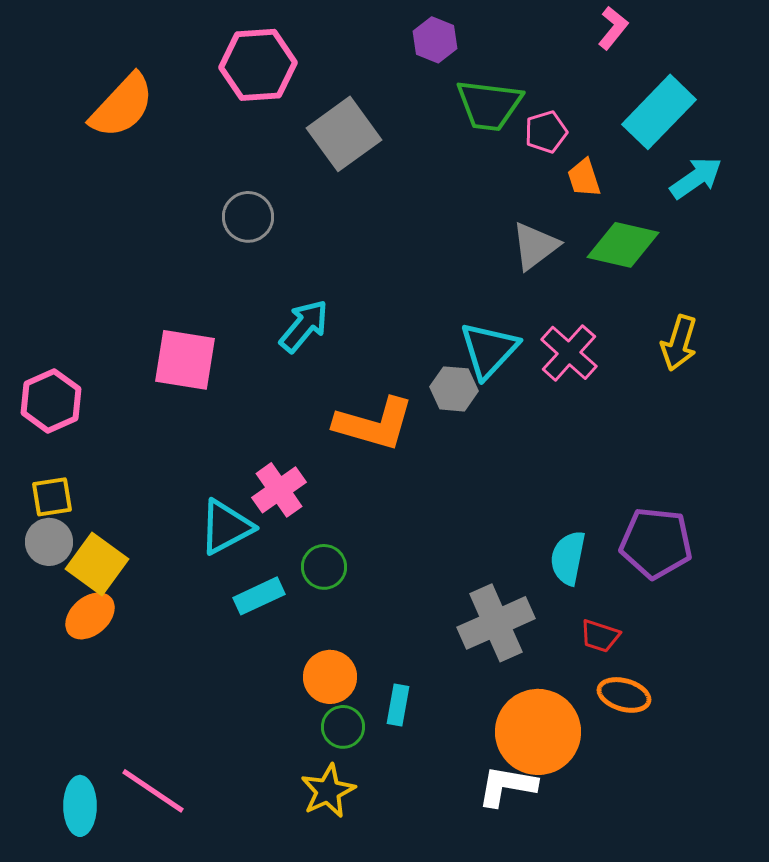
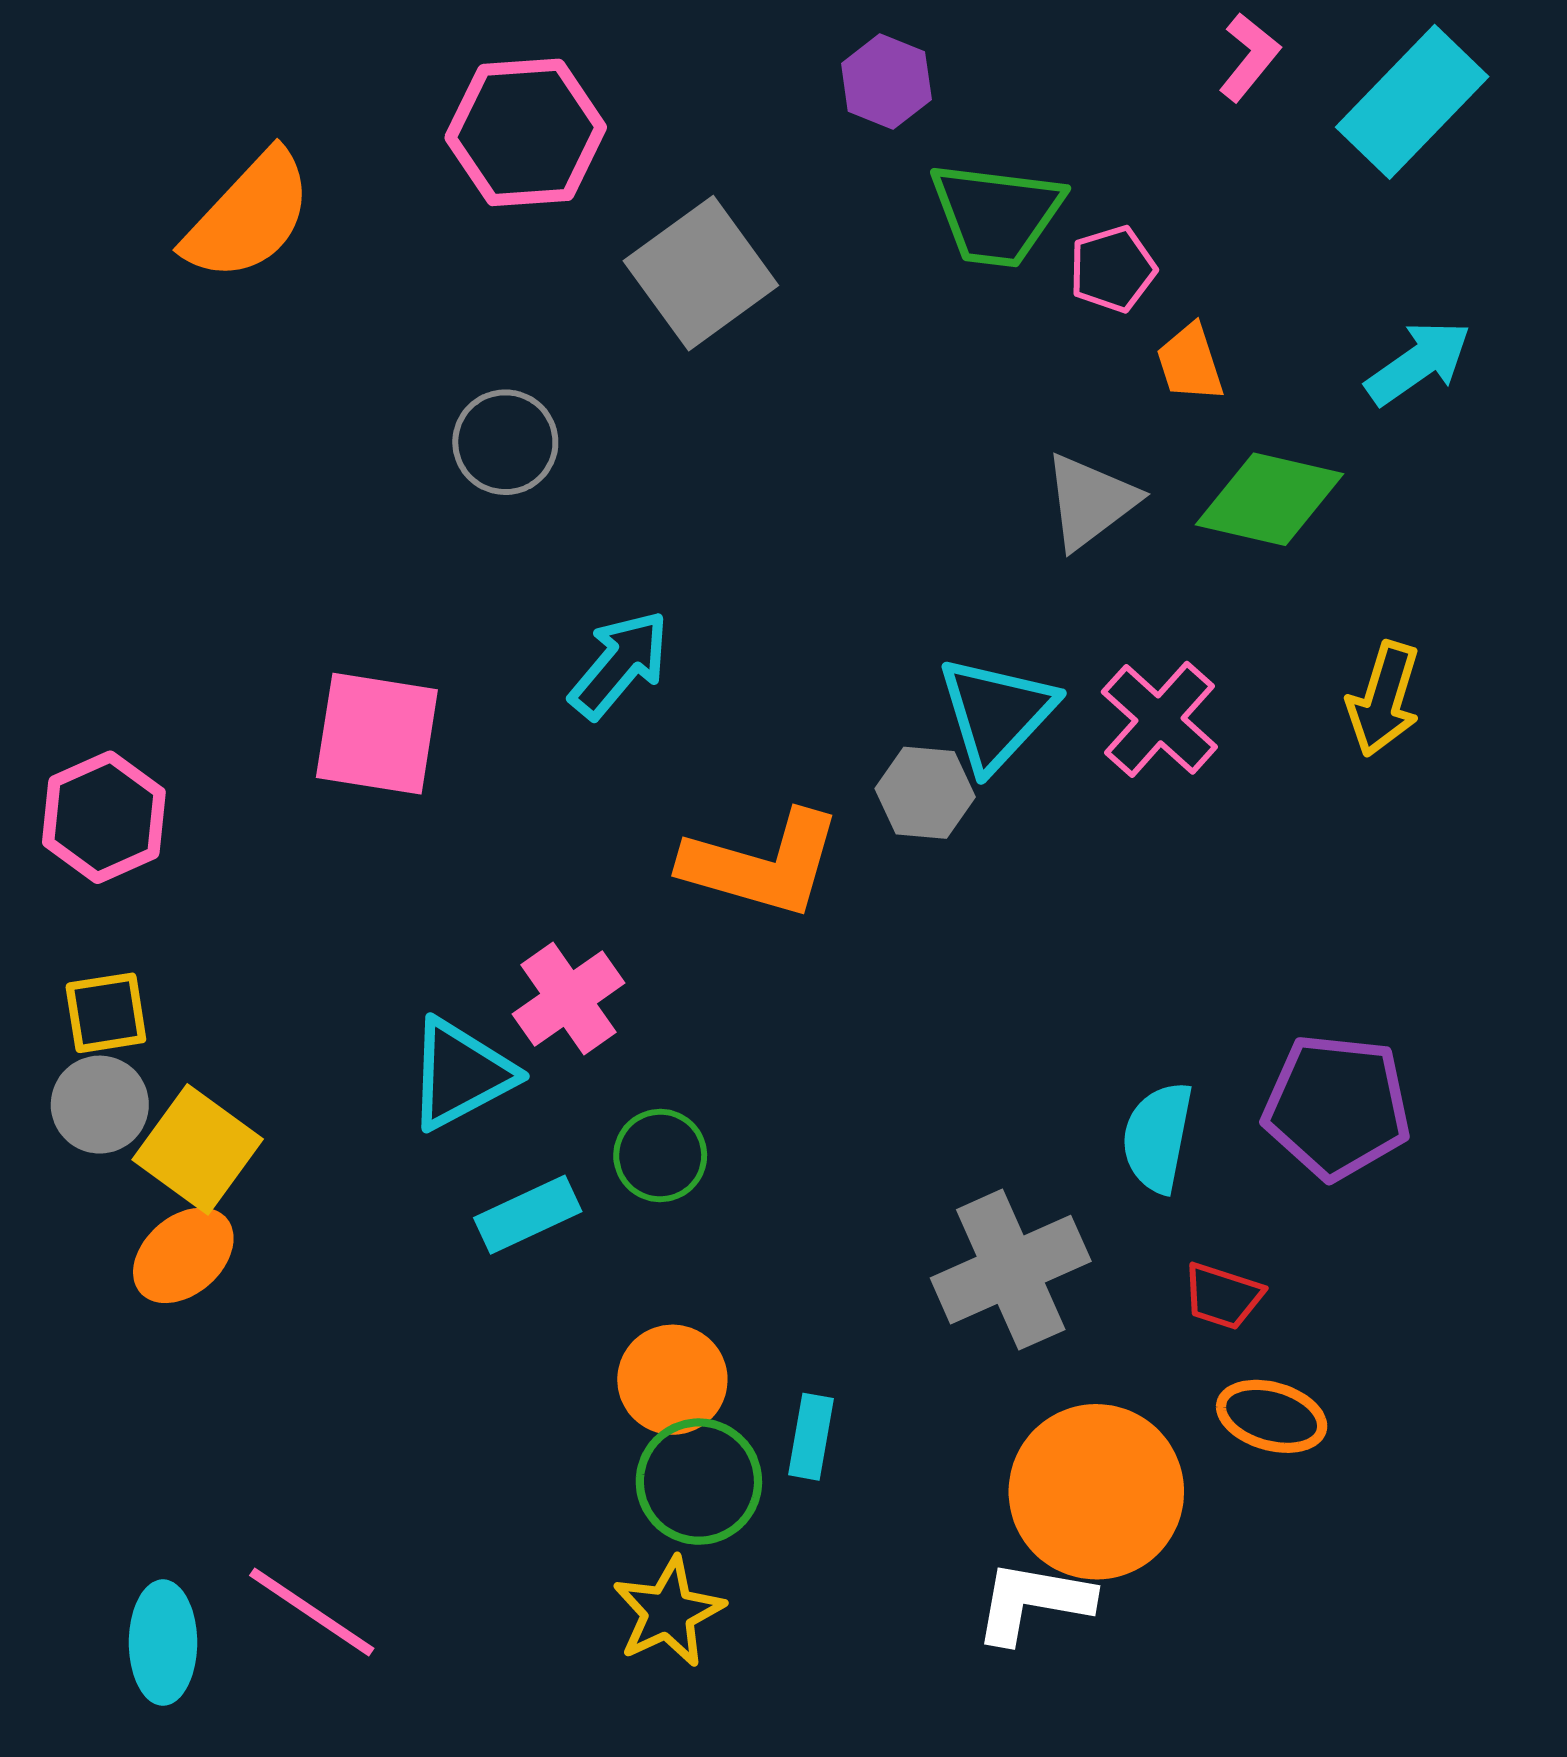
cyan rectangle: (659, 112) -> (1412, 102), moved
green circle: (343, 727) -> (699, 1482), size x1.4

